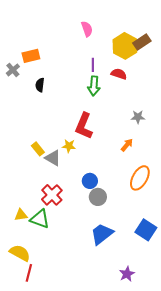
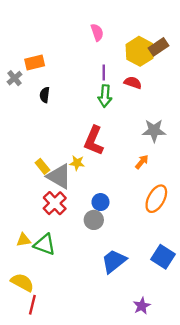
gray star: (138, 117) -> (154, 131), size x1.5
gray triangle: (53, 158) -> (59, 176), size x1.4
red cross: (52, 195) -> (55, 203), moved
gray circle: (98, 197) -> (94, 220), moved

